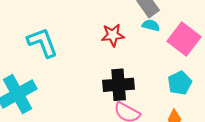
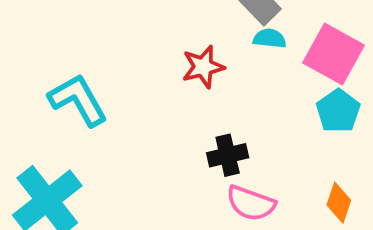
cyan pentagon: (180, 83) -> (338, 111), moved
black cross: (119, 85) -> (228, 155), size x0.7

